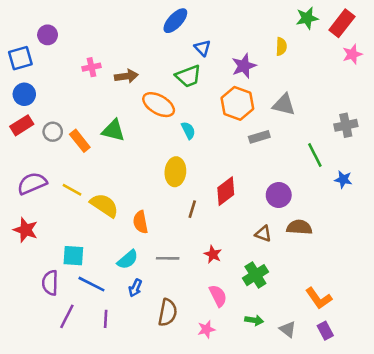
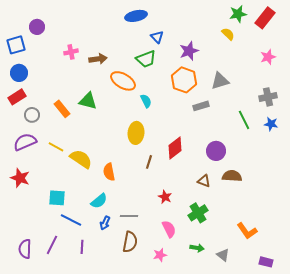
blue ellipse: (175, 21) -> (136, 16), turned 35
yellow semicircle: (281, 46) -> (228, 34), moved, turned -48
pink star: (352, 54) -> (268, 57), moved
gray triangle: (284, 105) -> (220, 81), turned -30
gray circle: (53, 132) -> (32, 115), moved
blue star: (343, 179) -> (271, 124), moved
gray line: (168, 258) -> (129, 216), moved
purple semicircle: (50, 283) -> (25, 249), moved
purple rectangle: (325, 331) -> (266, 262), moved, turned -48

